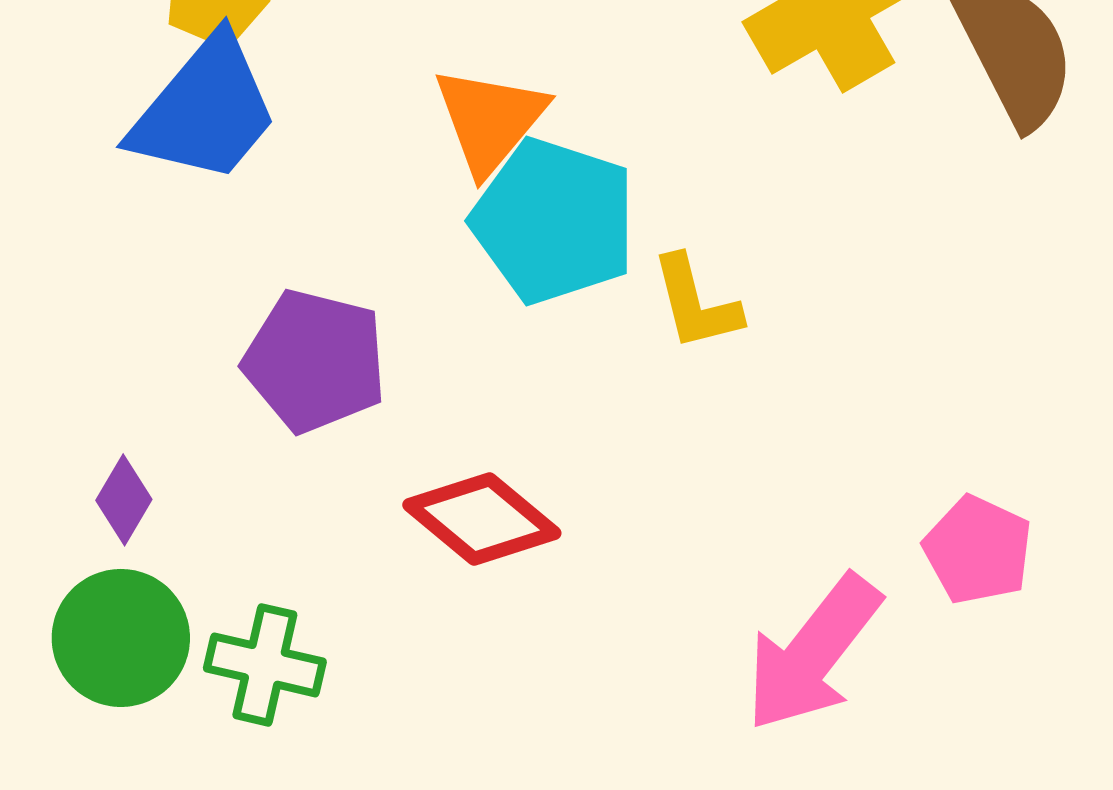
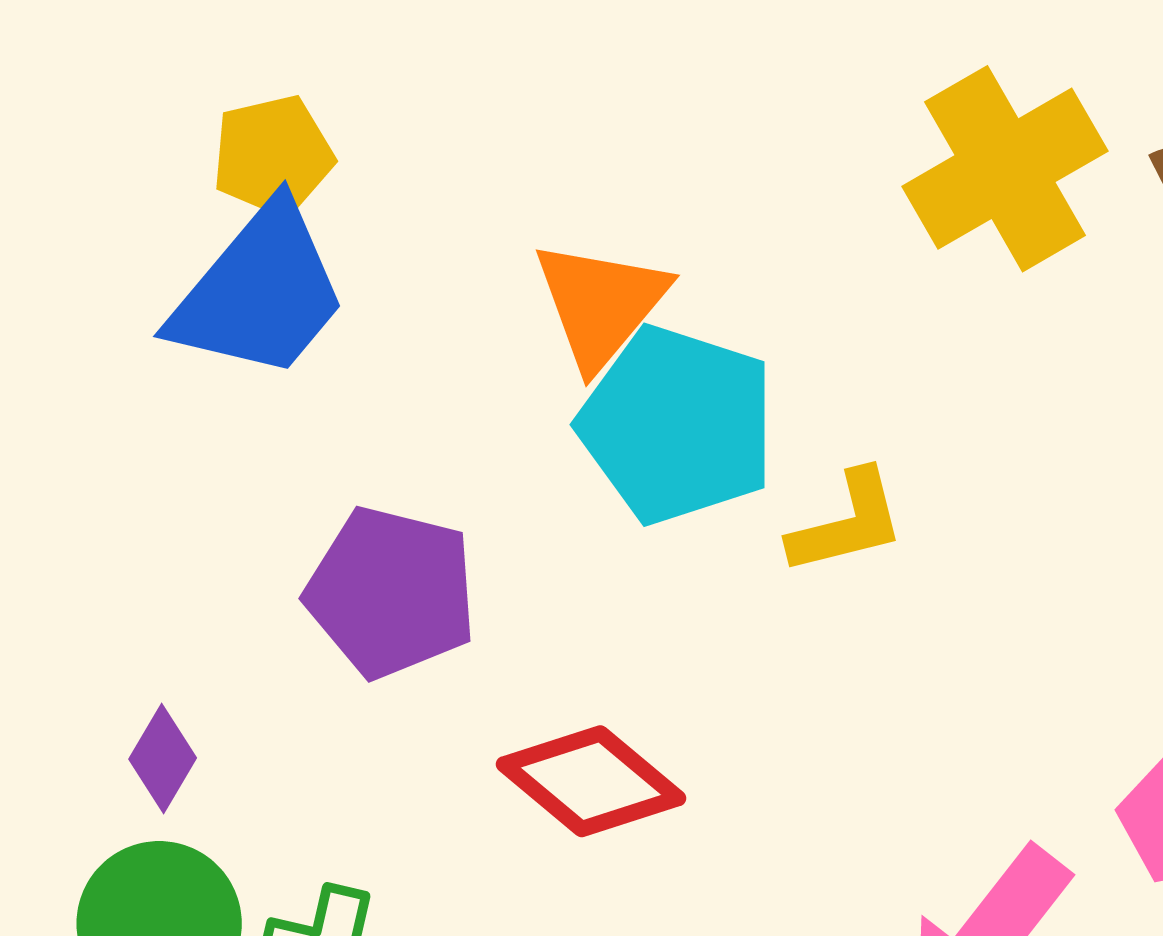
yellow L-shape: (696, 303) -> (847, 523), turned -90

